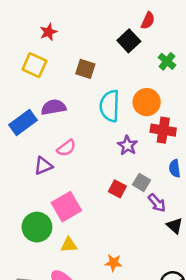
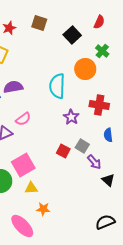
red semicircle: (148, 21) -> (99, 22), moved
brown square: (85, 69) -> (39, 23), moved
orange circle: (147, 102) -> (85, 69), moved
yellow triangle: (69, 245) -> (31, 188), moved
orange star: (113, 263) -> (43, 209), moved

